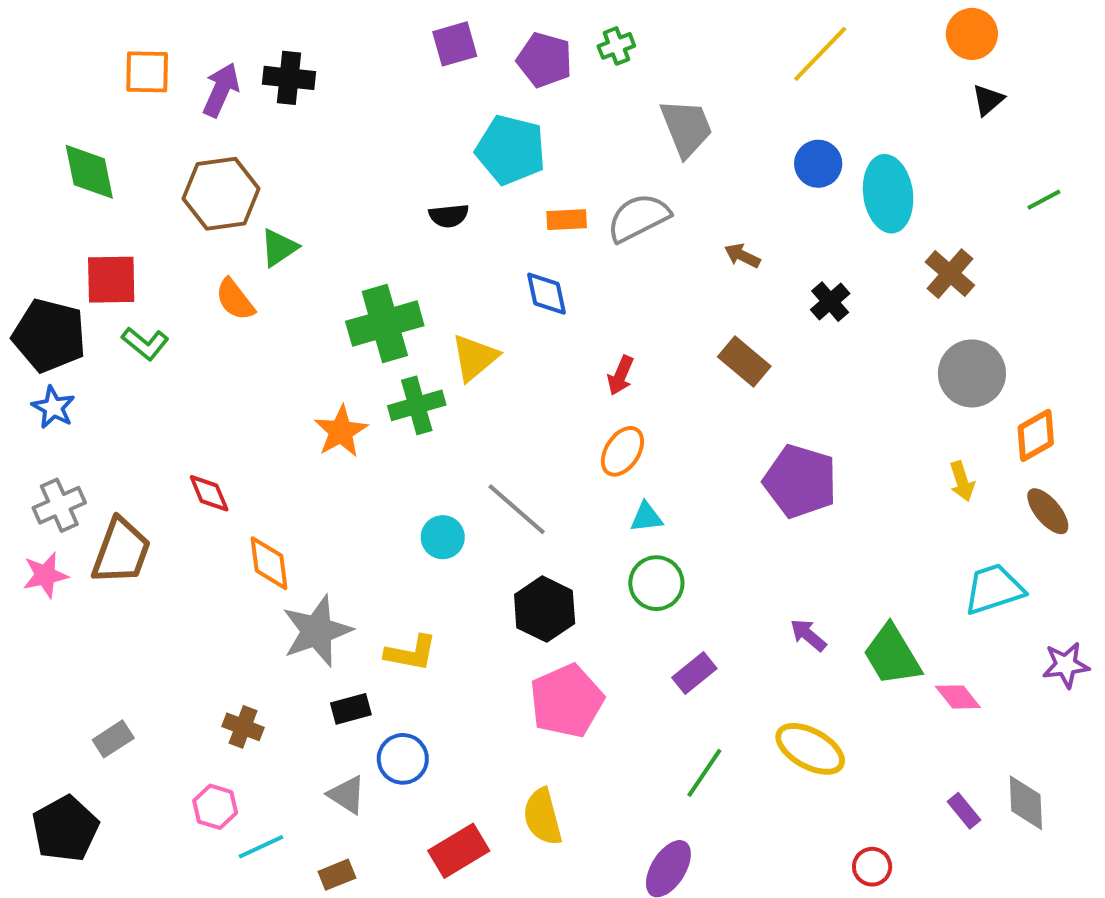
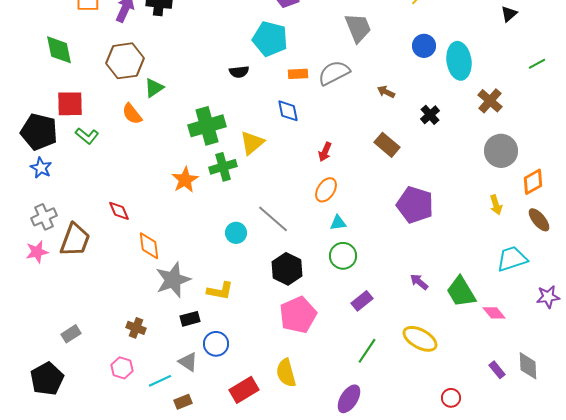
cyan line: (261, 847) -> (160, 381), moved

